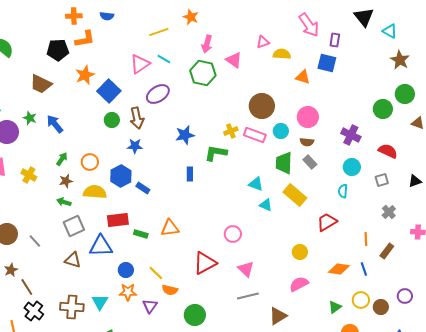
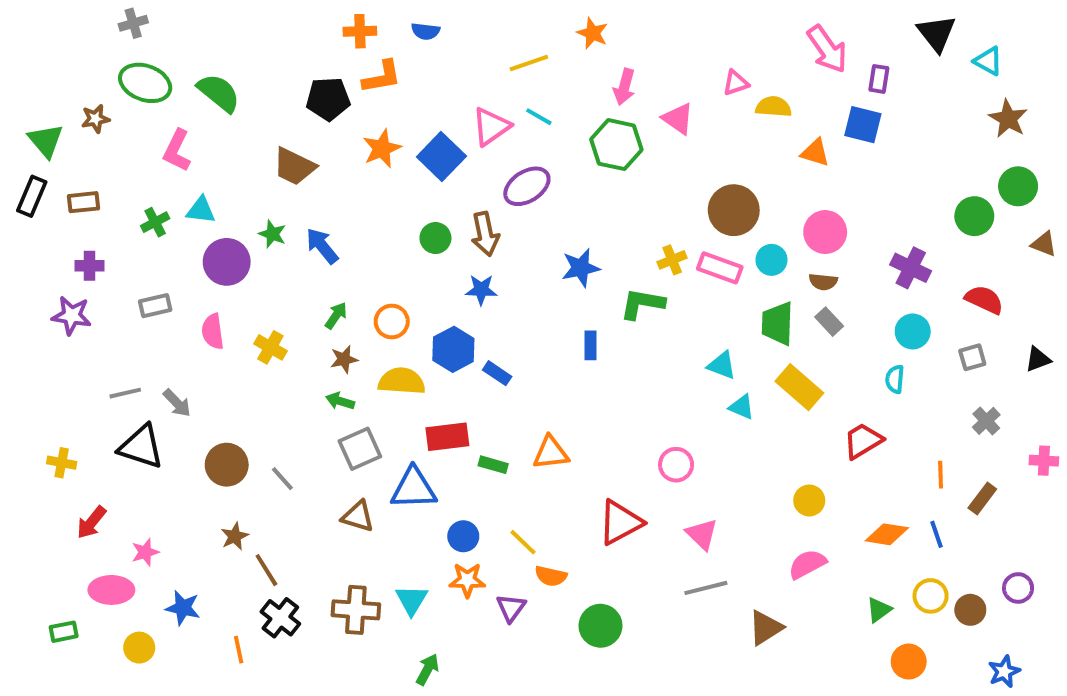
blue square: (109, 91) -> (441, 156), moved

